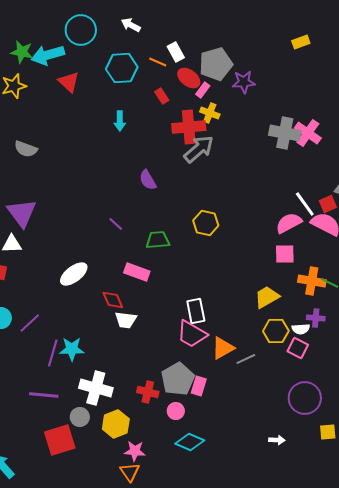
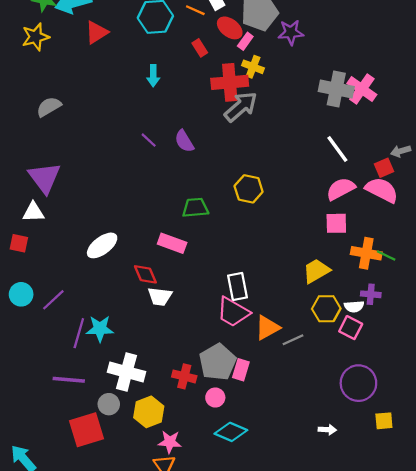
red triangle: (69, 82) -> (97, 32), turned 45
gray semicircle: (26, 149) -> (49, 107), turned 130
white line: (305, 204) -> (337, 149), moved
purple line: (116, 224) -> (149, 140), moved

